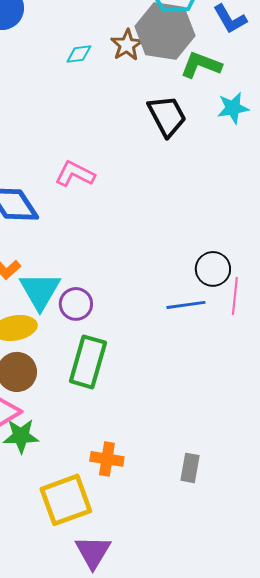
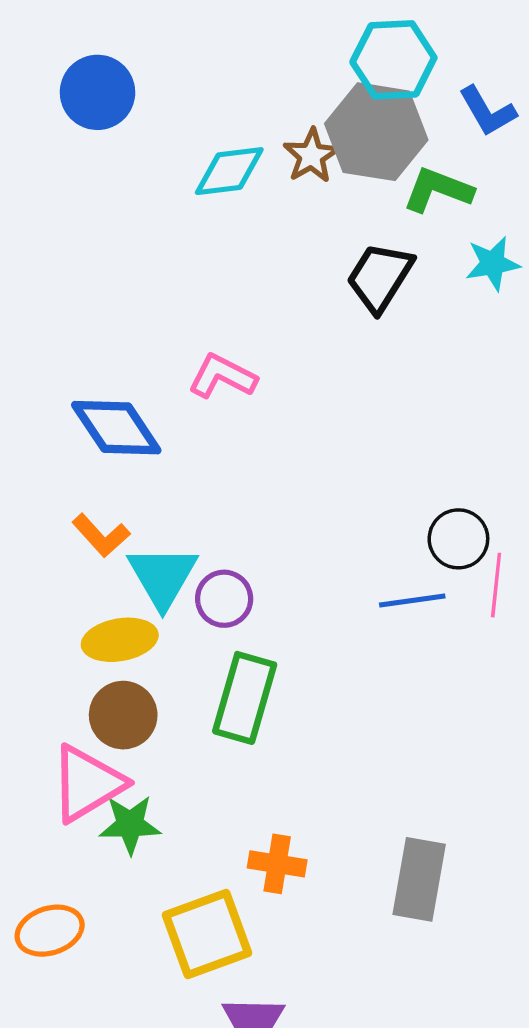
cyan diamond: (79, 54) -> (229, 171), size x1.6
black trapezoid: (167, 116) -> (380, 277), turned -120
gray rectangle: (190, 468) -> (419, 879), size x1.6

